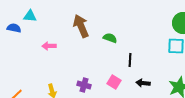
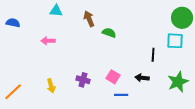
cyan triangle: (30, 16) -> (56, 11), moved
brown arrow: (81, 26) -> (89, 19), moved, size x0.7
black line: (130, 60) -> (153, 55), moved

